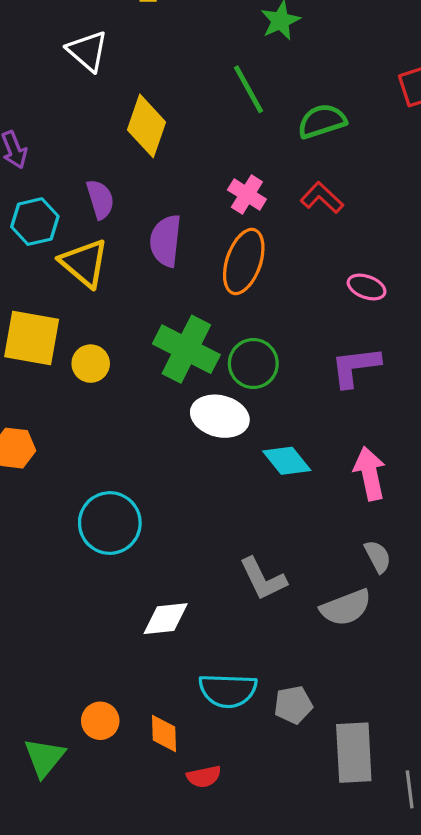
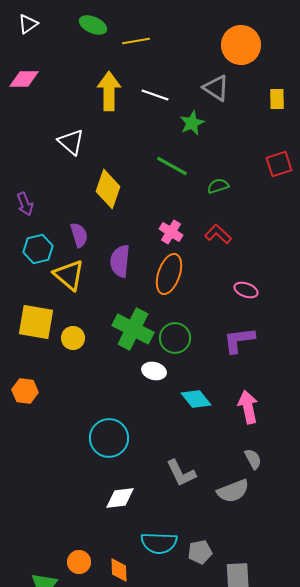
green line: (249, 89) -> (172, 166), turned -32
green semicircle: (322, 121) -> (218, 186), size x0.7
white ellipse: (220, 416) -> (154, 371), size x0.7
cyan circle: (110, 523) -> (109, 438), moved

